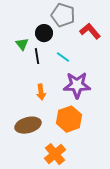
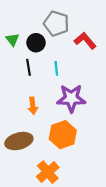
green triangle: (22, 44) -> (12, 40), moved
cyan line: (63, 57) -> (56, 68), turned 48

